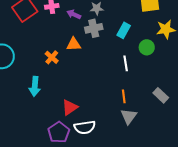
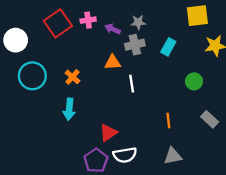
green circle: (147, 47) -> (194, 81), moved
orange cross: (52, 57) -> (72, 77), moved
white line: (126, 63) -> (132, 84), moved
gray triangle: (129, 116) -> (173, 156), moved, turned 42

